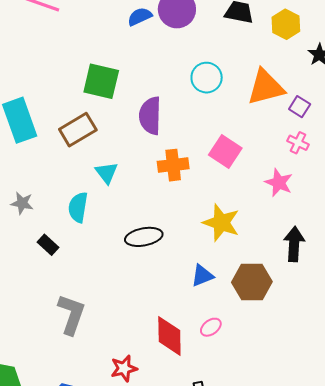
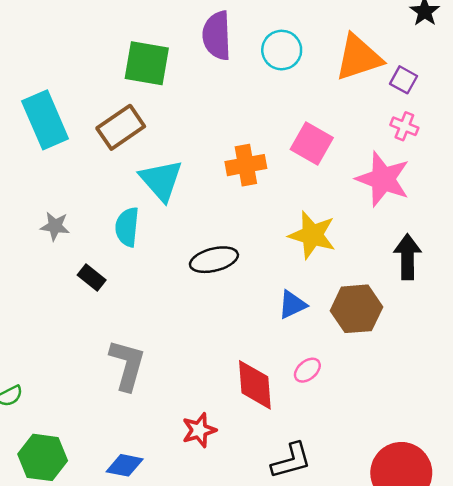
purple semicircle: (150, 116) -> (217, 36), moved
cyan triangle: (107, 173) -> (161, 180), size x1.5
pink star: (279, 183) -> (383, 179), size x1.5

